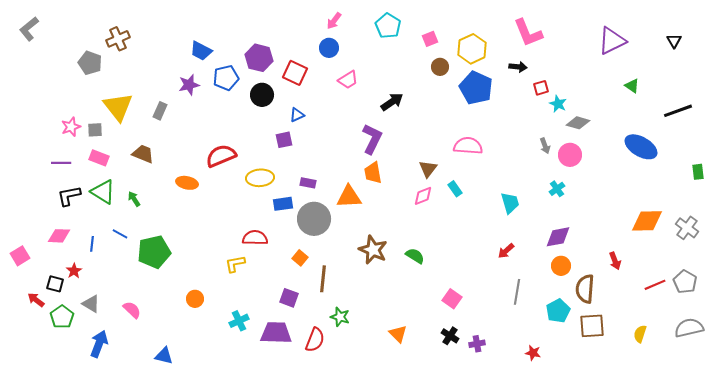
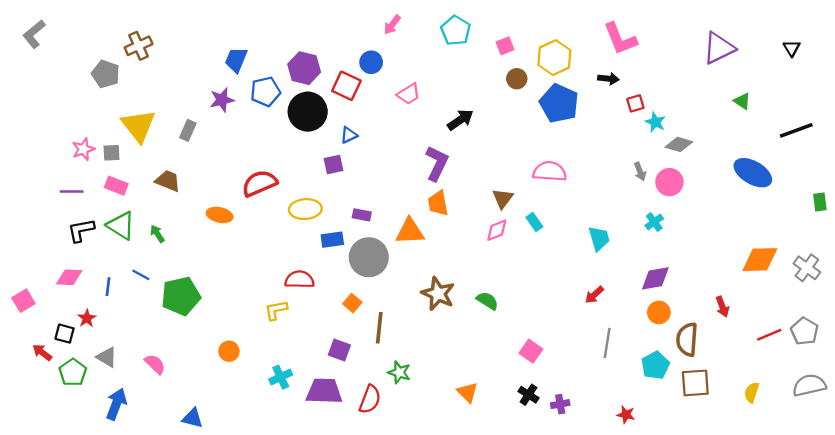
blue circle: (329, 48) -> (371, 62), moved
blue trapezoid: (201, 51) -> (236, 60), turned 85
black circle: (262, 95) -> (308, 112), size x1.4

